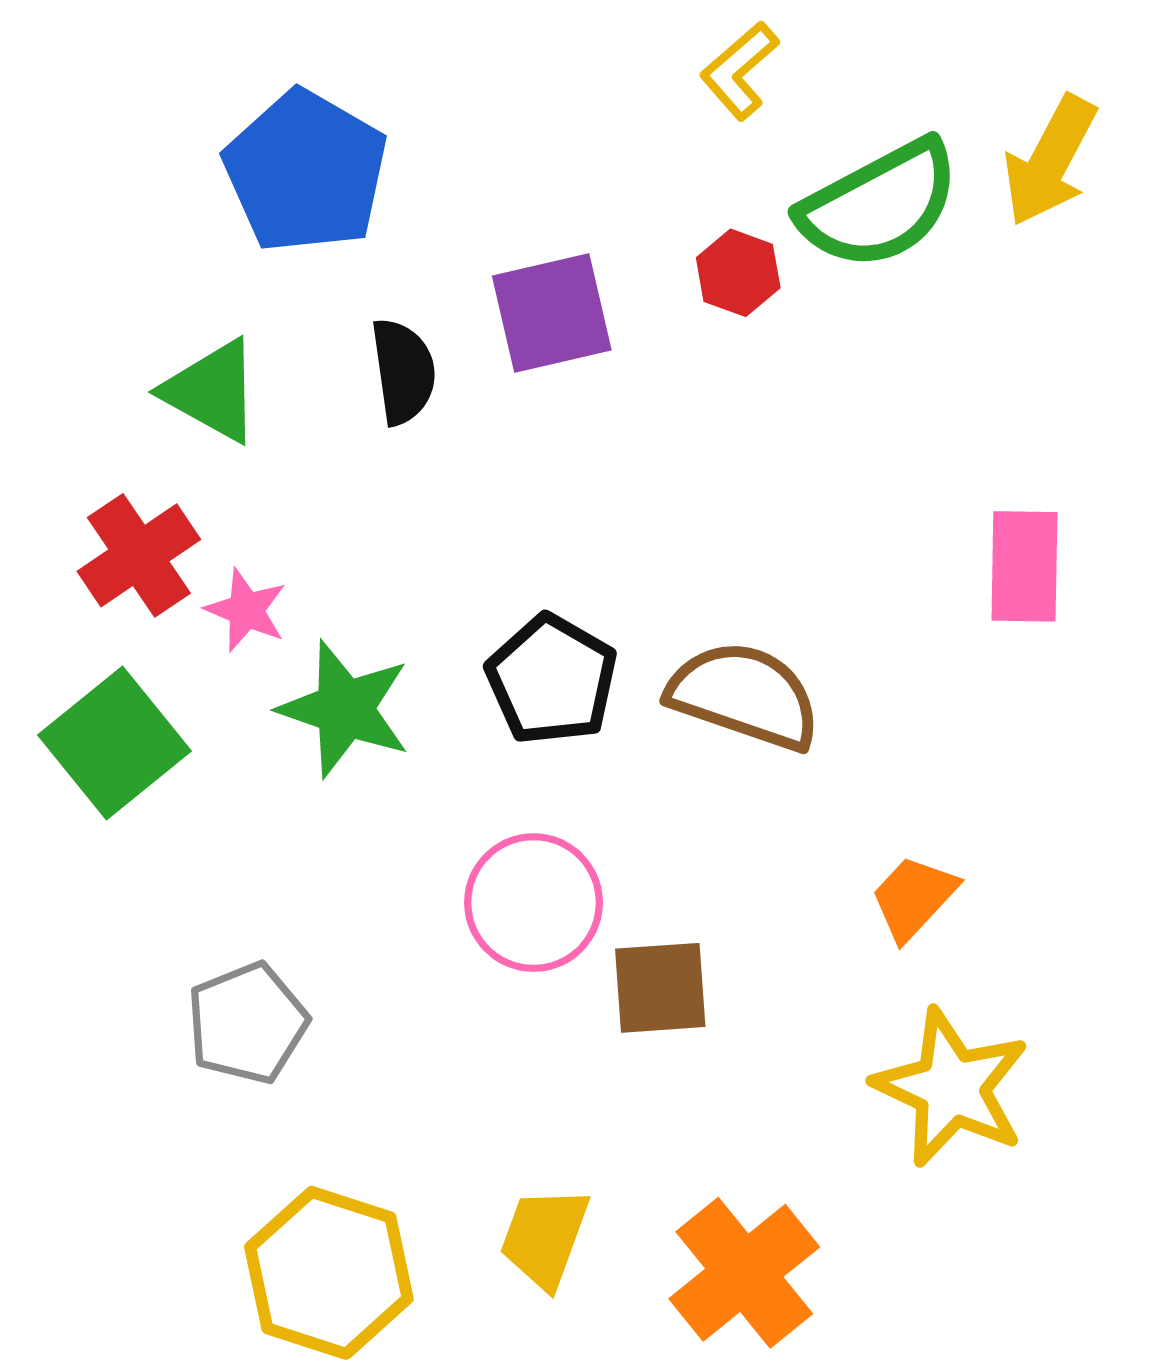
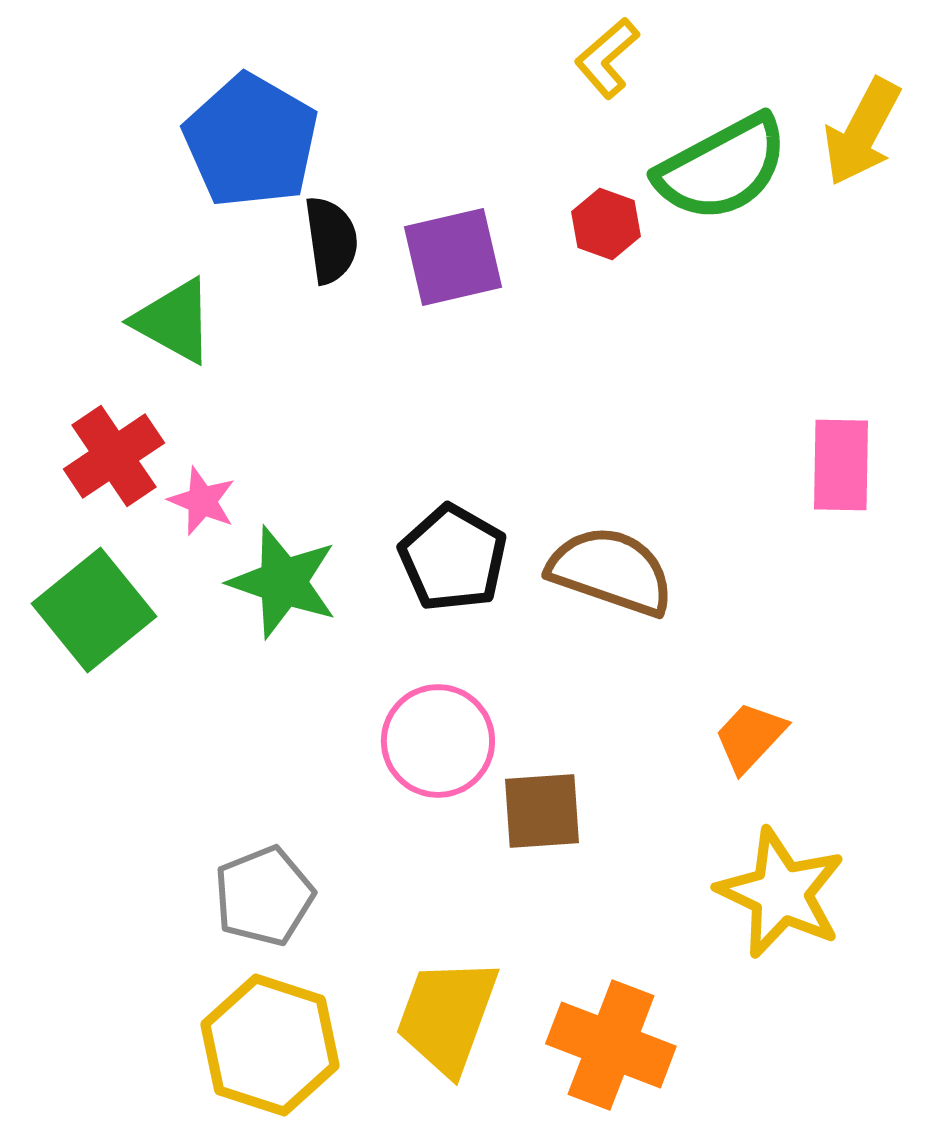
black semicircle: (403, 371) -> (331, 240), moved
gray pentagon: (247, 1023) -> (264, 896), moved
yellow trapezoid: (544, 1238) -> (447, 1016), size x1.4
orange cross: (744, 1273) -> (611, 1045), turned -30

